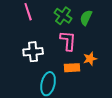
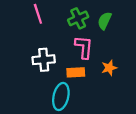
green cross: (63, 16) -> (78, 18), turned 30
orange rectangle: (72, 68) -> (76, 72), moved

